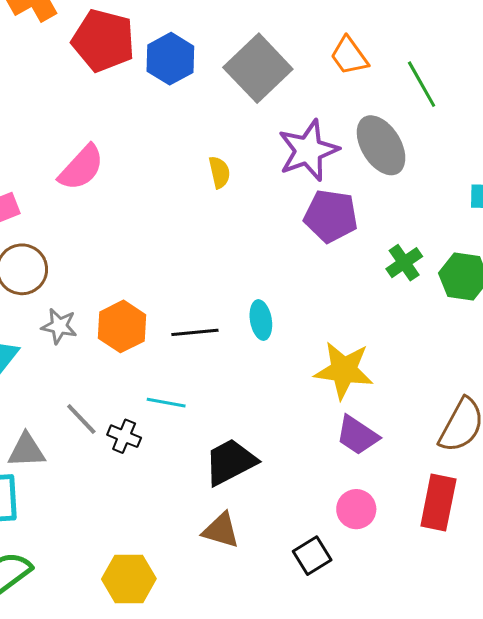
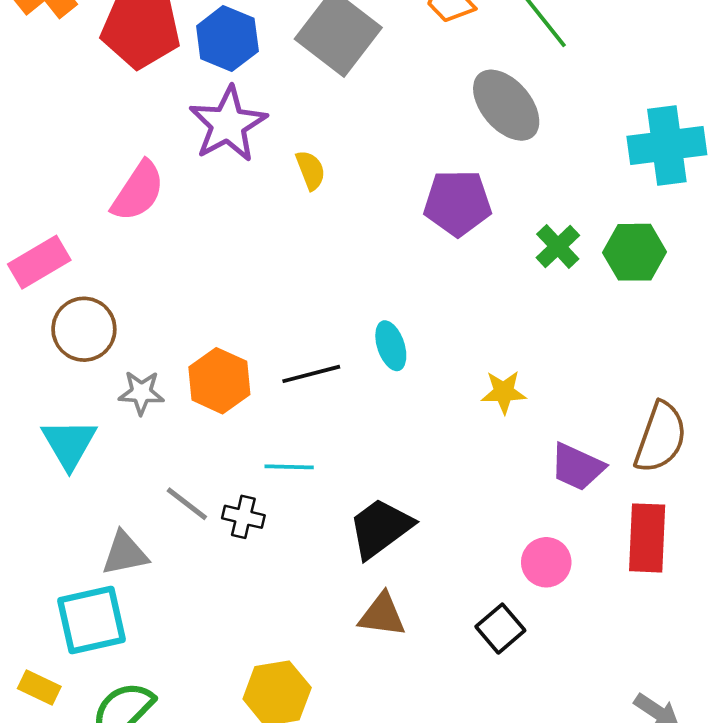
purple star: (308, 150) -> (228, 124), moved
yellow star: (344, 370) -> (504, 392), size x0.6
purple trapezoid: (357, 435) -> (577, 467), moved

